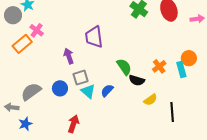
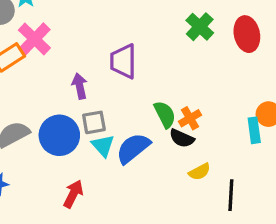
pink cross: (37, 30) -> (34, 39), size x1.5
orange cross: (159, 66) -> (190, 118), moved
blue circle: (60, 88) -> (59, 135), size x1.6
blue semicircle: (107, 91) -> (133, 148), size x1.6

